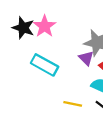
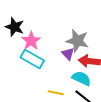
pink star: (45, 26) -> (31, 41), moved

